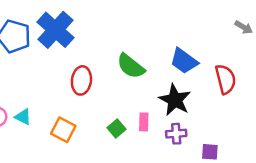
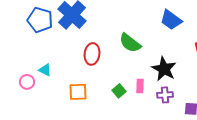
blue trapezoid: (184, 61) -> (171, 20), moved
cyan triangle: (23, 117) -> (45, 70), moved
orange square: (63, 130) -> (78, 92), turned -30

